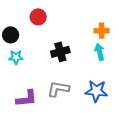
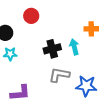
cyan arrow: (99, 52) -> (74, 47), moved
gray L-shape: (58, 89) -> (59, 75), moved

